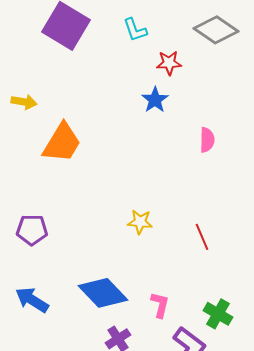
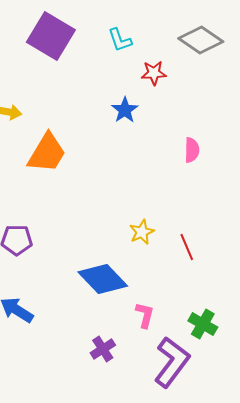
blue star: (155, 100) -> (125, 110), moved
yellow star: (140, 222) -> (142, 232), moved, turned -30
blue diamond: (103, 293) -> (103, 279), moved

